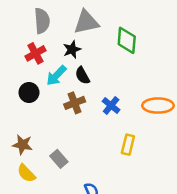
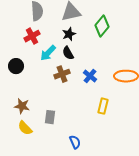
green diamond: (127, 40) -> (102, 26), turned 35
black star: (72, 49) -> (69, 34), moved
black circle: (29, 92) -> (16, 66), moved
gray rectangle: (59, 159) -> (50, 117), turned 48

